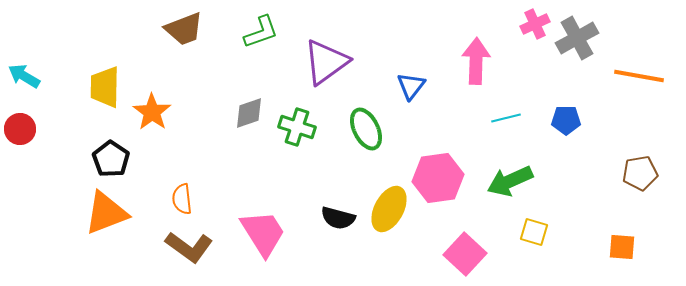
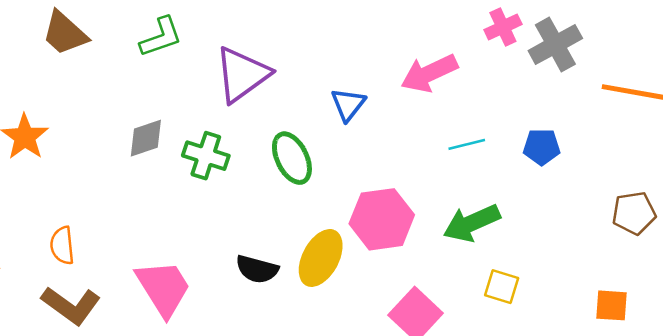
brown trapezoid: (184, 29) -> (65, 33), turned 63
pink arrow: (476, 61) -> (429, 73), turned -117

